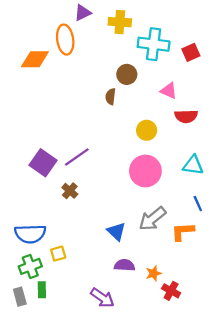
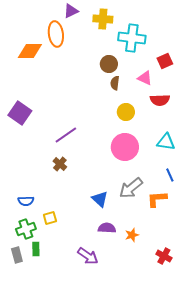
red square: (191, 52) -> (165, 61), moved
brown semicircle: (111, 97) -> (115, 83), moved
purple square: (43, 163) -> (20, 113), moved
blue semicircle: (30, 234) -> (26, 201), size x0.6
red cross: (171, 291) -> (164, 256), moved

